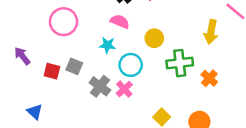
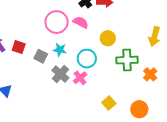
pink circle: (64, 22) -> (57, 22), moved
cyan star: (107, 45) -> (60, 50), moved
red square: (52, 71) -> (19, 47), moved

